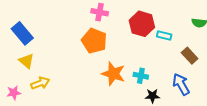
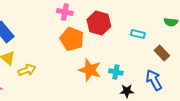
pink cross: (100, 12) -> (65, 12), moved
red hexagon: (142, 24) -> (99, 23), moved
yellow arrow: (40, 83) -> (27, 70), moved

